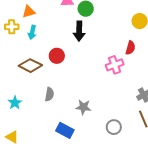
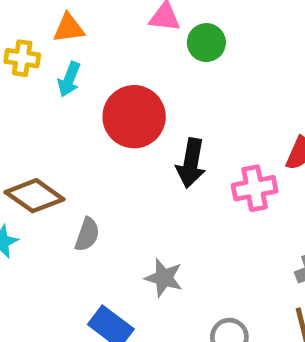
black arrow: (79, 31) -> (191, 163), moved
red circle: (57, 56) -> (134, 117), moved, size x1.6
brown diamond: (30, 66) -> (35, 196), moved

